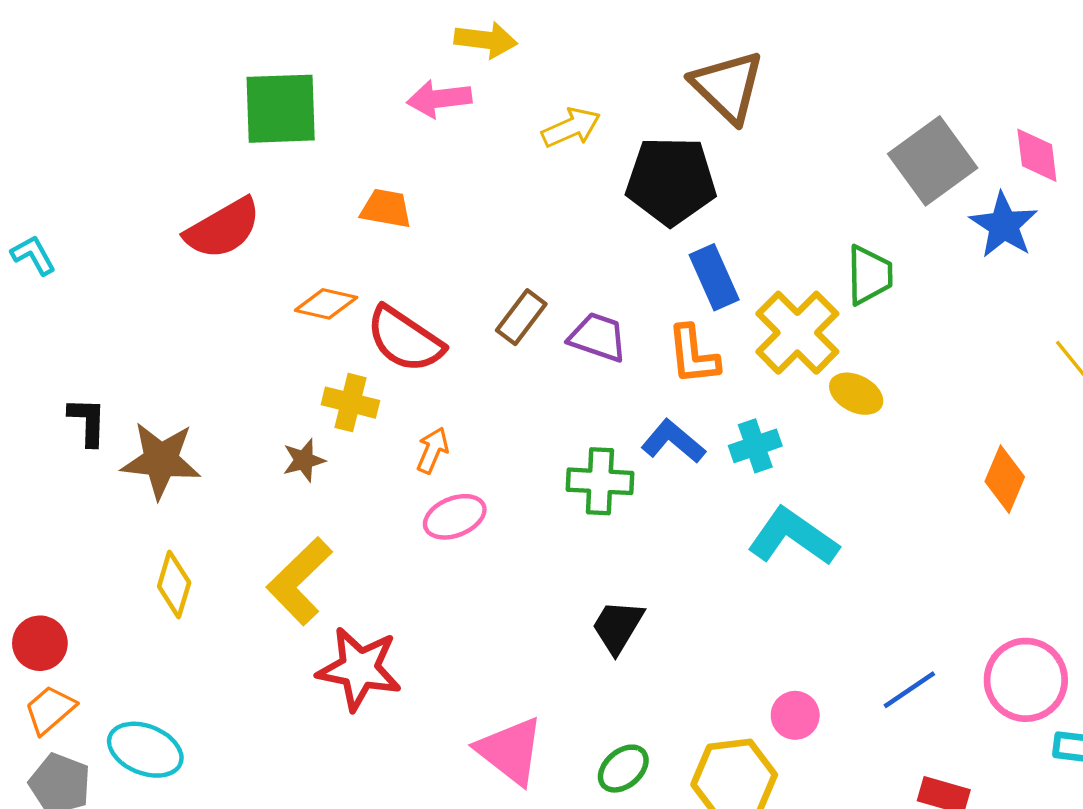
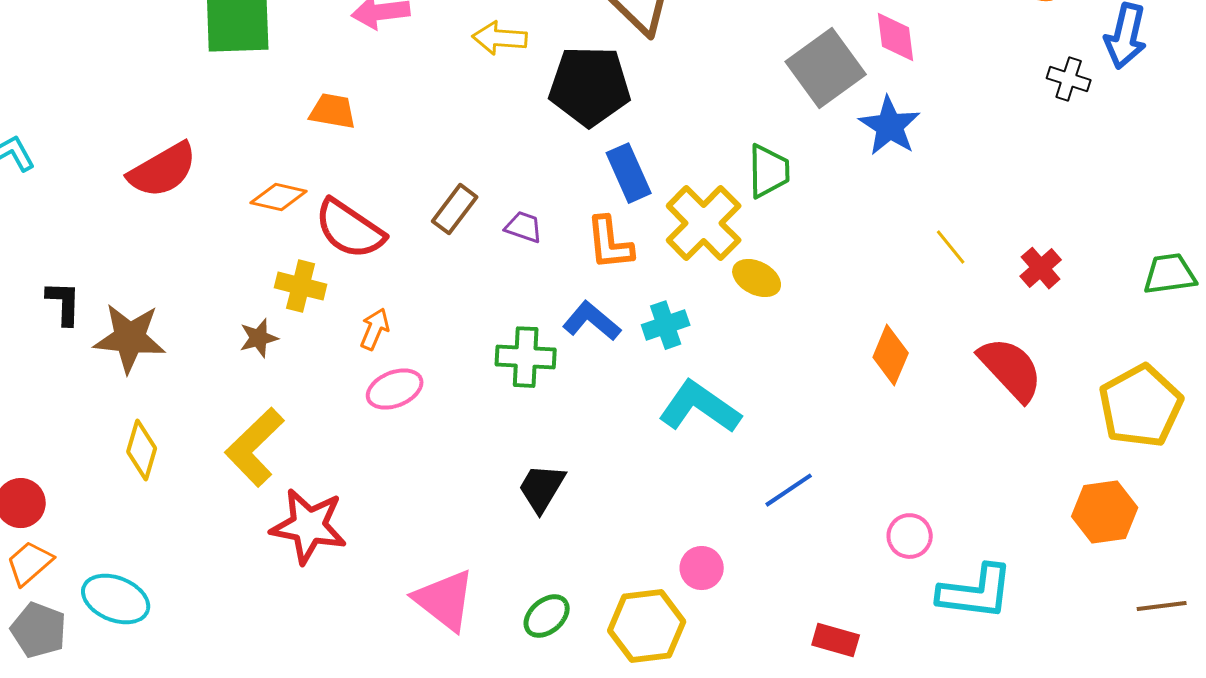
yellow arrow: (571, 128) -> (500, 38), turned -152
pink diamond: (1037, 155) -> (896, 37), moved
red semicircle: (223, 228) -> (163, 170), moved
purple trapezoid: (598, 337) -> (524, 227), size x0.7
pink circle: (1026, 680) -> (910, 536), size x0.6
blue line: (909, 690) -> (789, 490), moved

